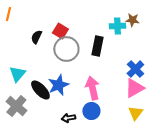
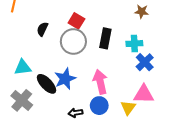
cyan cross: (117, 26) -> (134, 44), moved
red square: (60, 31) -> (76, 21), moved
cyan triangle: (17, 74) -> (23, 67), turned 42
pink triangle: (134, 88) -> (144, 94), moved, turned 30
yellow triangle: (135, 113) -> (128, 108), moved

